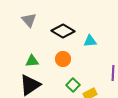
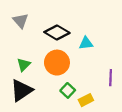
orange circle: (63, 59) -> (57, 63), size x1.5
green triangle: (32, 61) -> (24, 65), turned -40

